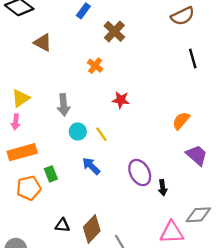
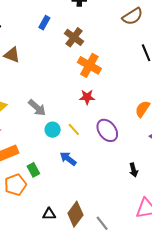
orange cross: (95, 66) -> (89, 65), moved, size x1.6
gray arrow: (64, 105) -> (37, 108), turned -36
purple ellipse: (140, 173) -> (107, 130), moved

